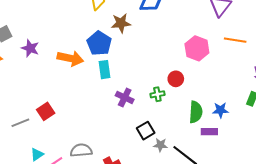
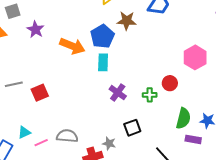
gray line: (20, 123) -> (14, 84), moved
gray star: (160, 145) -> (109, 143), moved

